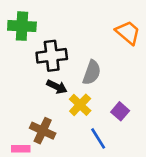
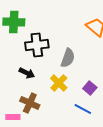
black arrow: (57, 87) -> (27, 73), moved
blue line: (98, 138) -> (83, 109), moved, turned -30

